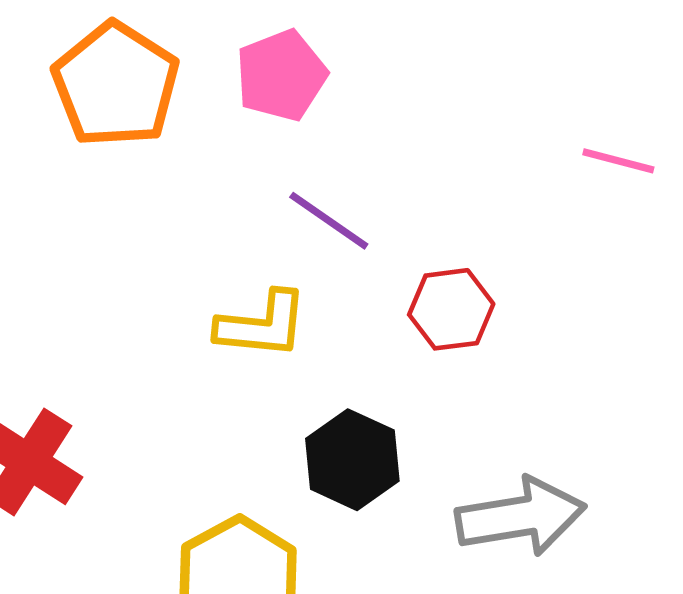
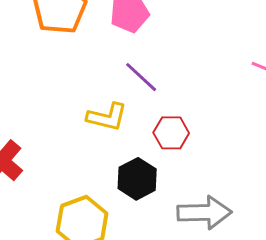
red hexagon: (451, 309) -> (171, 133), moved

